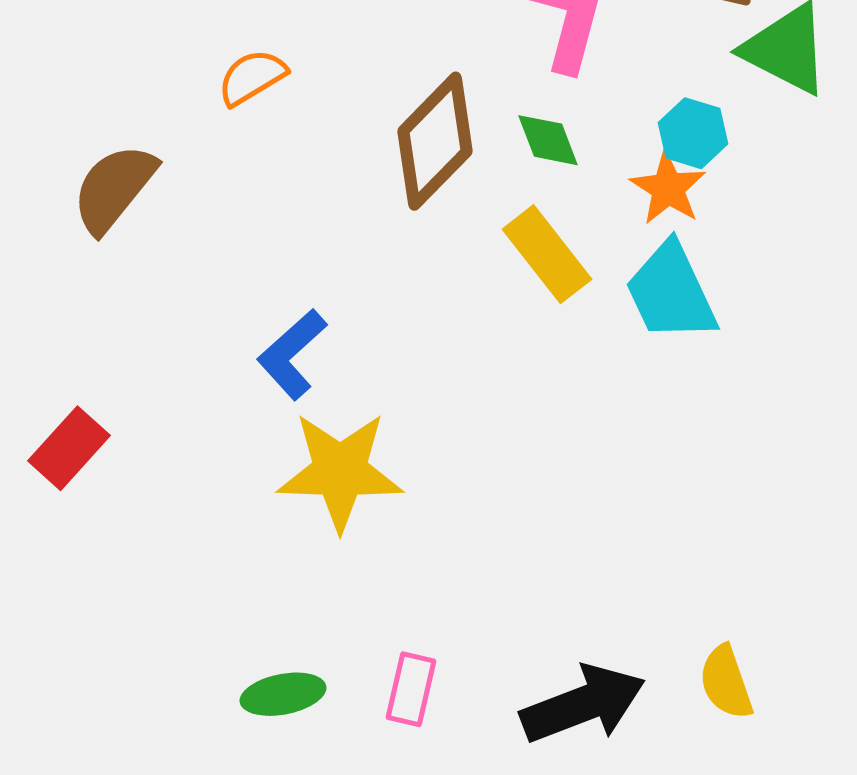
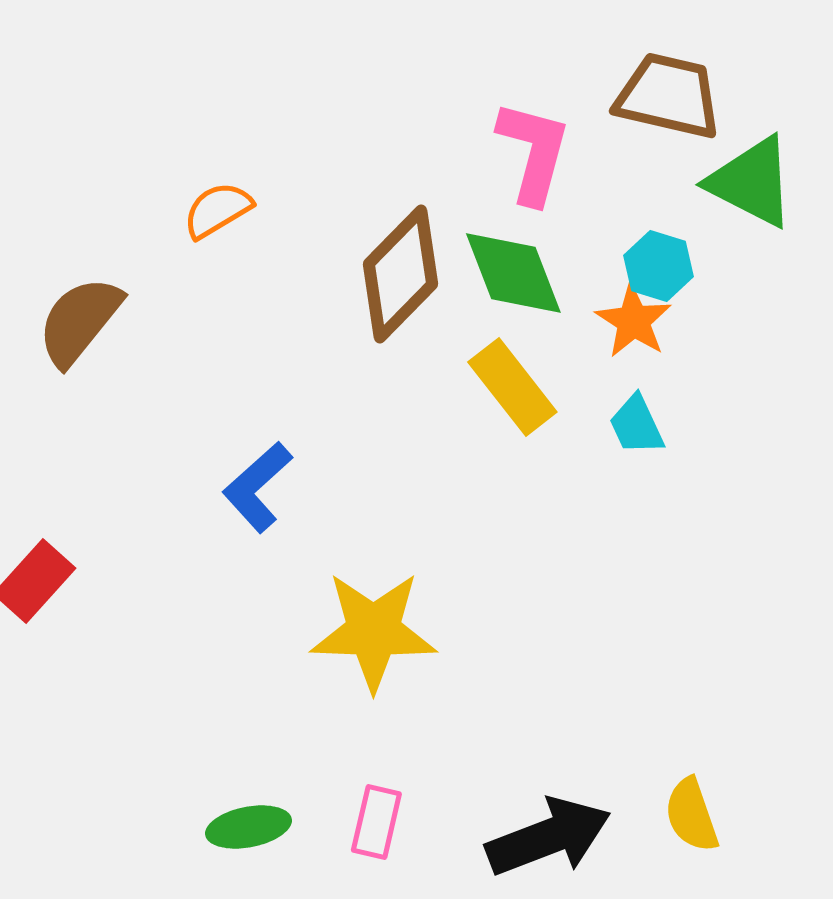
green diamond: (548, 140) -> (513, 273), size x1.6
cyan trapezoid: (671, 292) -> (636, 425), size x0.6
yellow star: (340, 471) -> (373, 631), moved

